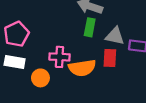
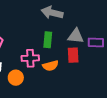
green rectangle: (90, 27) -> (48, 40), moved
orange semicircle: (82, 68) -> (50, 66), size x0.7

